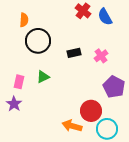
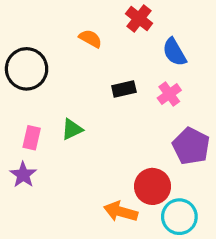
blue semicircle: (105, 17) -> (174, 52), moved
orange semicircle: (24, 20) -> (90, 39), moved, turned -64
black circle: (38, 41) -> (27, 69), moved

